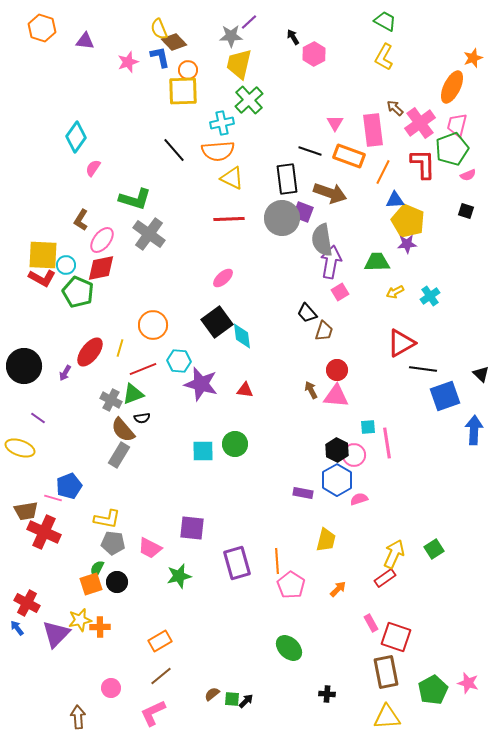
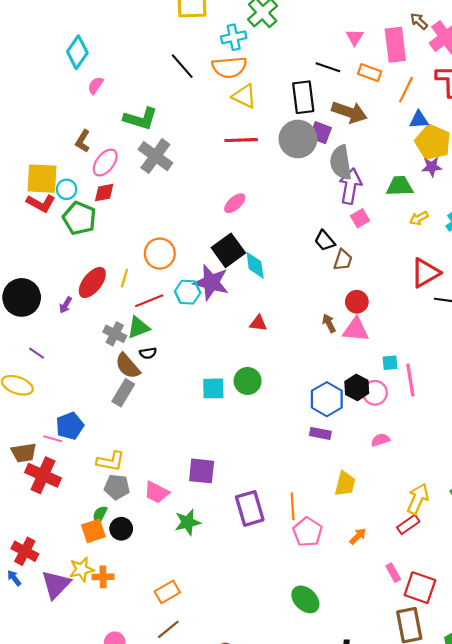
orange rectangle: (349, 156) -> (370, 73), size x0.7
red diamond: (101, 268) -> (104, 193), size x0.7
purple star: (201, 384) -> (211, 282), moved
blue hexagon: (337, 480) -> (327, 399), moved

